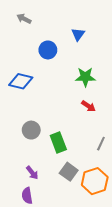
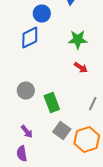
blue diamond: (21, 81) -> (30, 38), moved, turned -40

